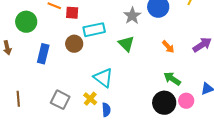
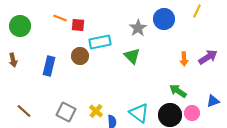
green circle: (26, 22) -> (20, 26), moved
orange arrow: (168, 47) -> (184, 59), moved, turned 40
cyan triangle: (103, 78) -> (139, 113), moved
brown line: (18, 99) -> (24, 111), turned -42

